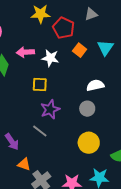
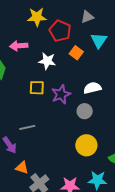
cyan triangle: (105, 48) -> (99, 40), moved
pink arrow: (25, 52) -> (19, 46), moved
purple star: (50, 109) -> (61, 94), moved
gray line: (40, 131) -> (27, 127), moved, turned -49

